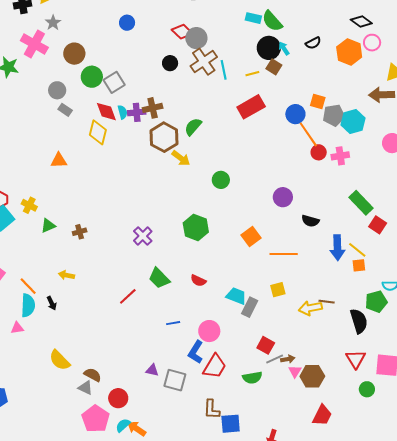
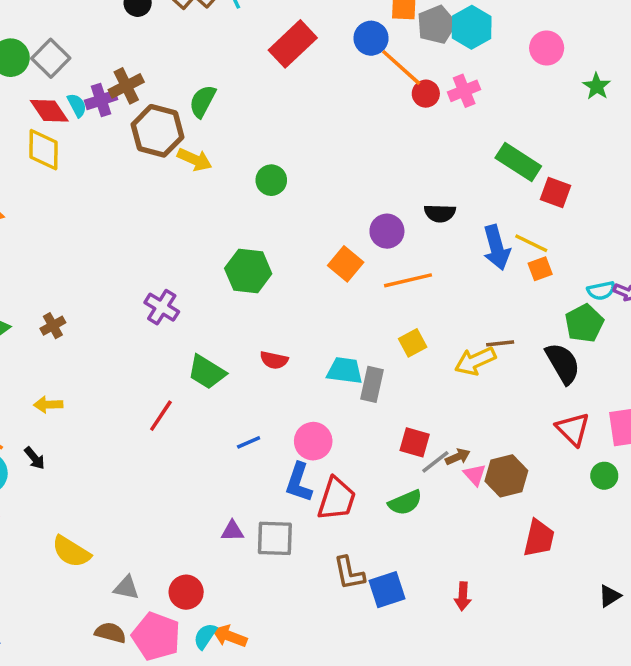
purple circle: (283, 197) -> (387, 231), moved
brown semicircle: (93, 375) -> (110, 633), moved

